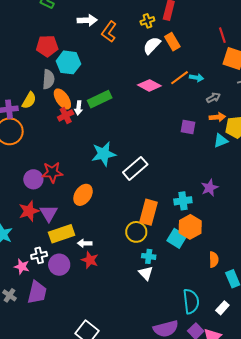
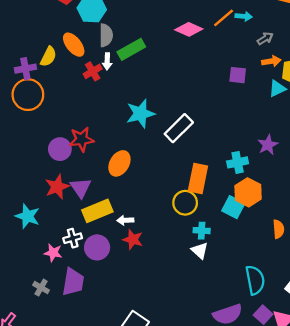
gray semicircle: (48, 79) -> (106, 35), moved
orange ellipse: (62, 99) -> (74, 45), moved

